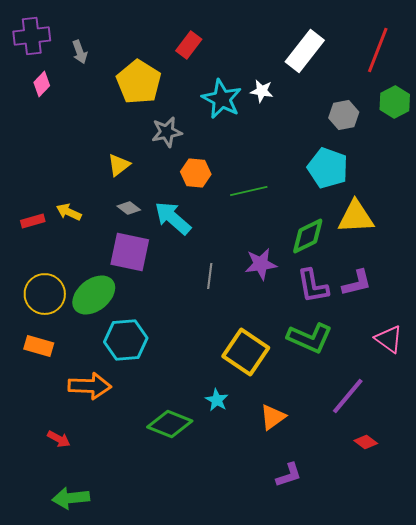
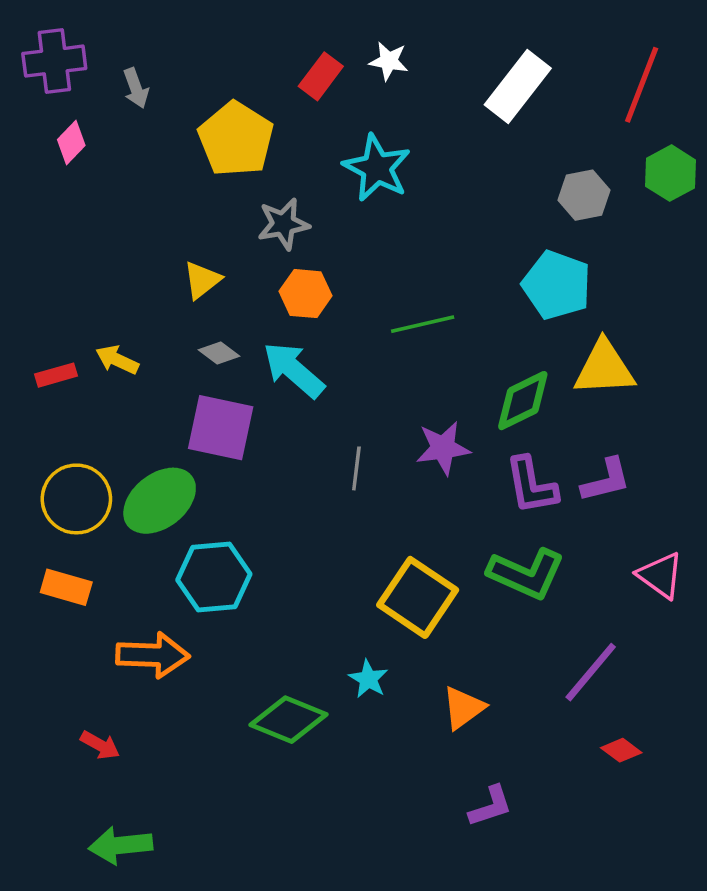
white star: (262, 91) -> (389, 61), moved
orange hexagon: (196, 173) -> (306, 294), moved

